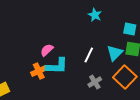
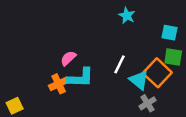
cyan triangle: (115, 53) -> (139, 80), moved, turned -36
orange square: (125, 77) -> (157, 73), moved
gray cross: (95, 82) -> (148, 103), moved

